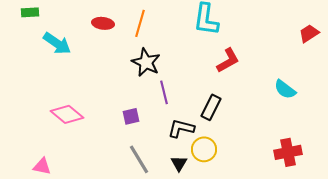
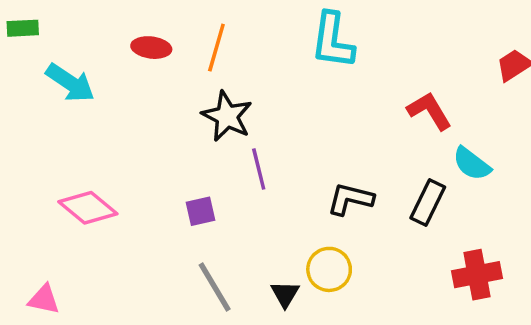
red L-shape: (228, 60) -> (429, 111), moved, turned -92
black rectangle: (211, 107) -> (428, 202), moved
black L-shape: (181, 128) -> (350, 199), moved

